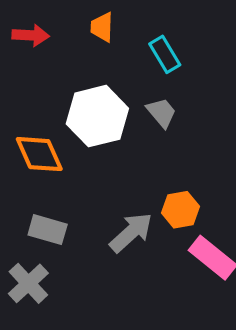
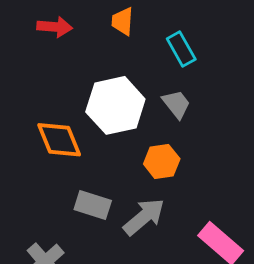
orange hexagon: (181, 210) -> (162, 161), moved
gray rectangle: (48, 230) -> (93, 205), moved

